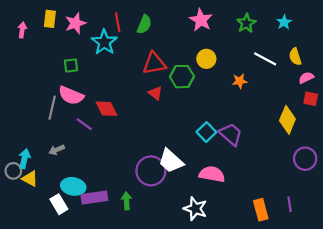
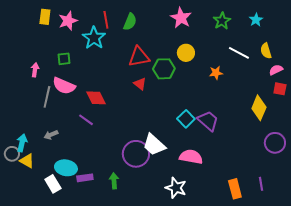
pink arrow: (22, 30) -> (35, 70), moved
purple line: (84, 124) -> (86, 120), moved
purple rectangle: (94, 198) -> (85, 178), size x0.7

